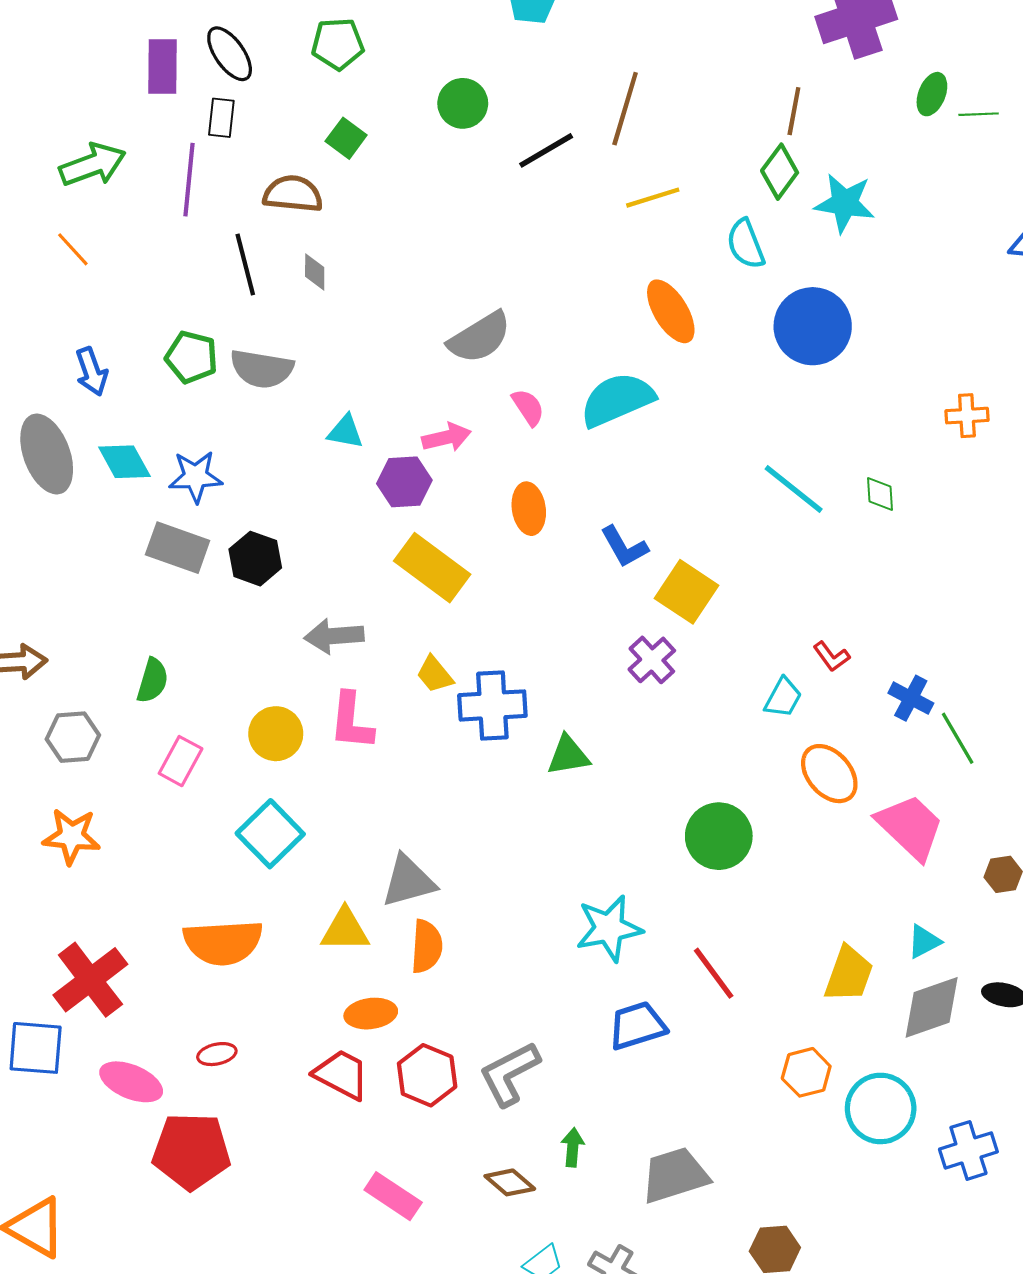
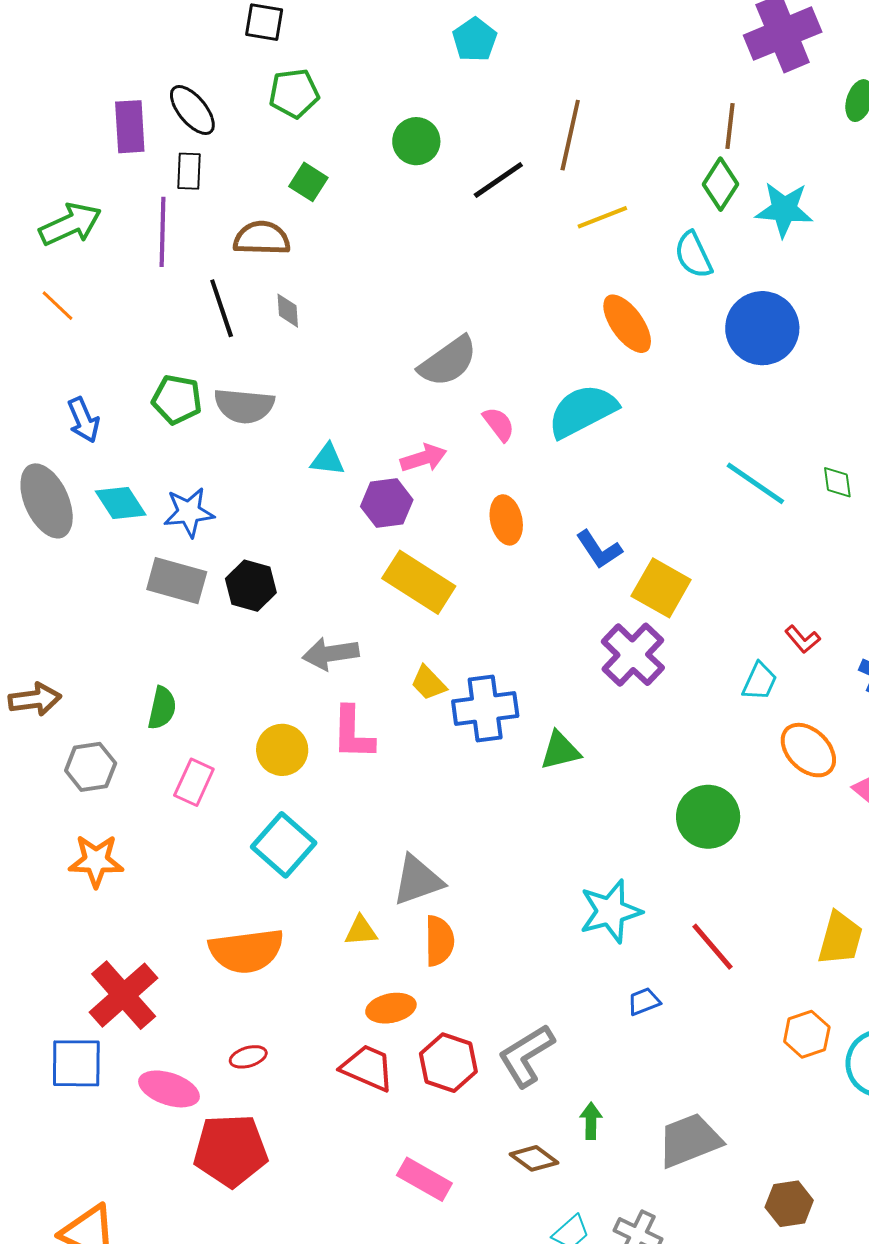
purple cross: (652, 660) -> (633, 655), size x1.4
yellow triangle: (345, 930) -> (361, 931), size x0.7
blue trapezoid: (637, 1026) -> (644, 1001), size x0.6

